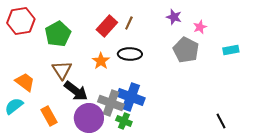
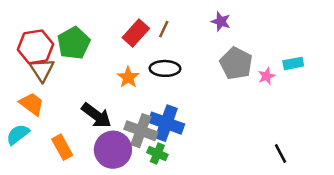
red hexagon: (21, 21) -> (36, 47), moved
pink star: (200, 27) -> (267, 76), moved
brown triangle: (62, 70) -> (42, 70), moved

